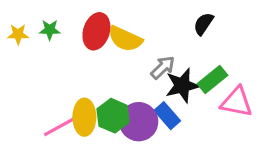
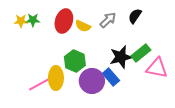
yellow star: (18, 34) -> (21, 21), moved
yellow semicircle: (125, 39) -> (83, 26), size x0.7
gray arrow: (163, 67) -> (108, 20), moved
green hexagon: (113, 116) -> (75, 61), moved

